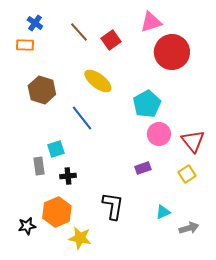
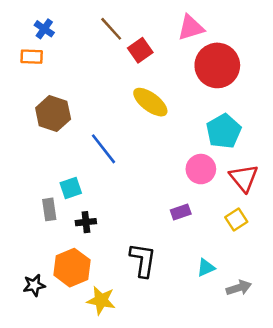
brown line: (79, 32) -> (111, 29), moved
yellow ellipse: (98, 81) -> (150, 102), moved
cyan pentagon: (147, 104) -> (224, 131), moved

